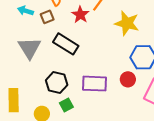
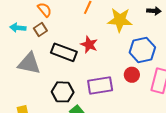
red star: (80, 15) -> (89, 45), moved
gray triangle: (29, 48) -> (29, 63), turned -35

